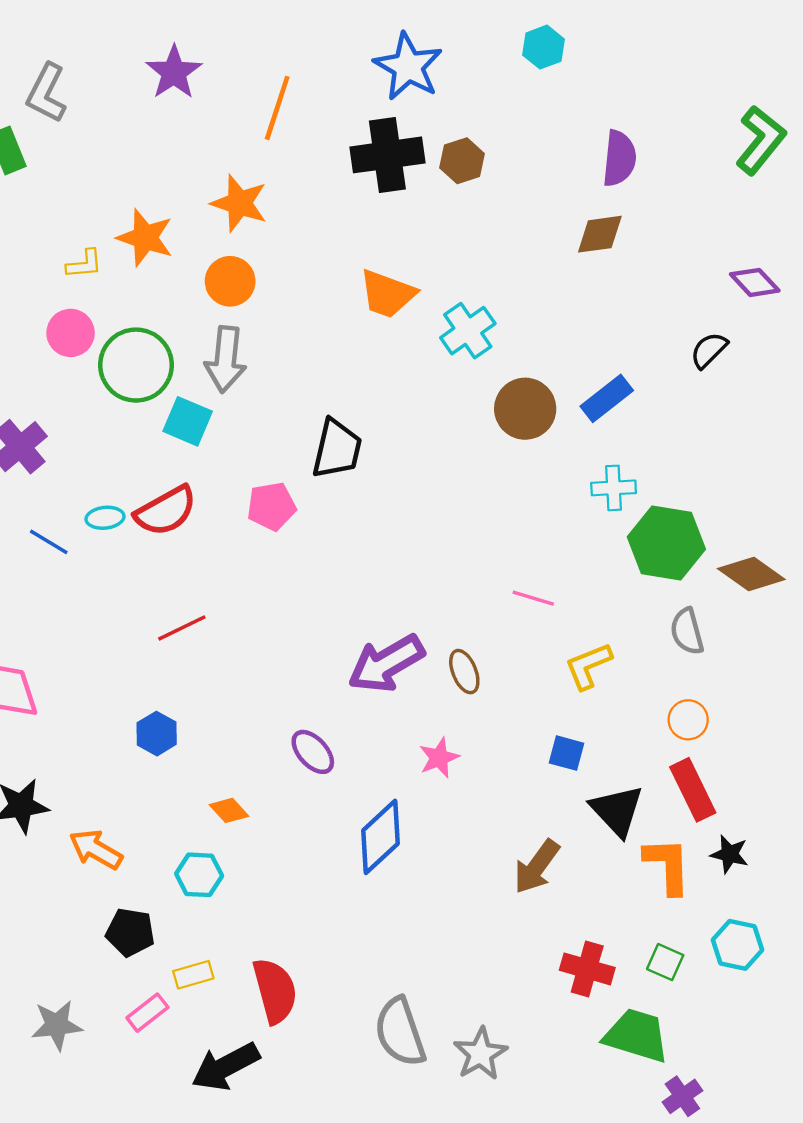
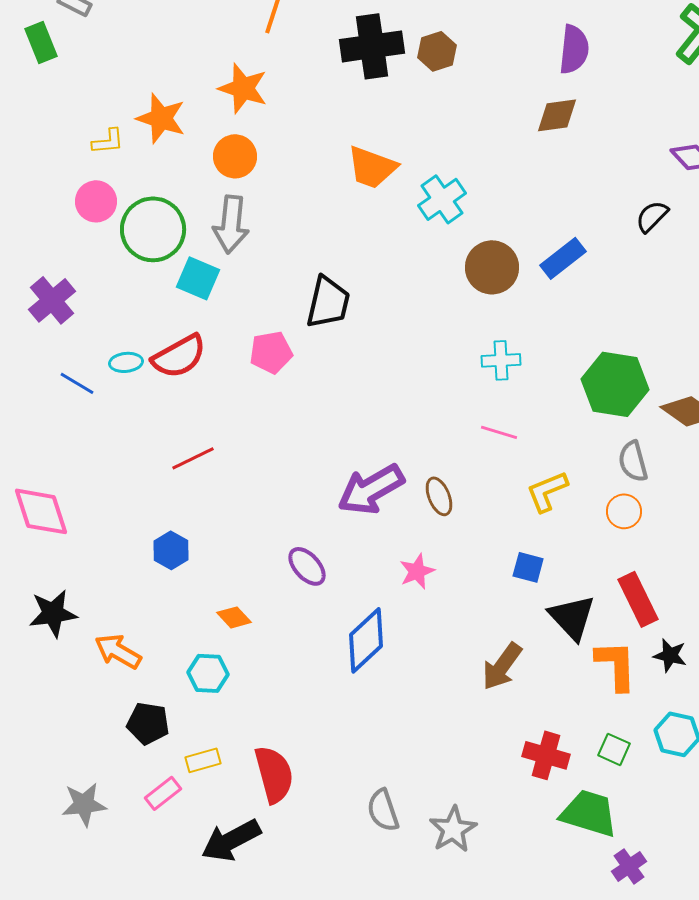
cyan cross: (614, 488) -> (501, 360), moved
orange circle: (688, 720) -> (624, 511), moved
gray semicircle: (400, 1032) -> (383, 810), size x0.7

